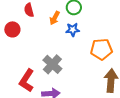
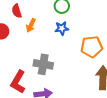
orange arrow: (55, 18) -> (31, 25), moved
gray cross: (52, 64) -> (43, 64), turned -30

